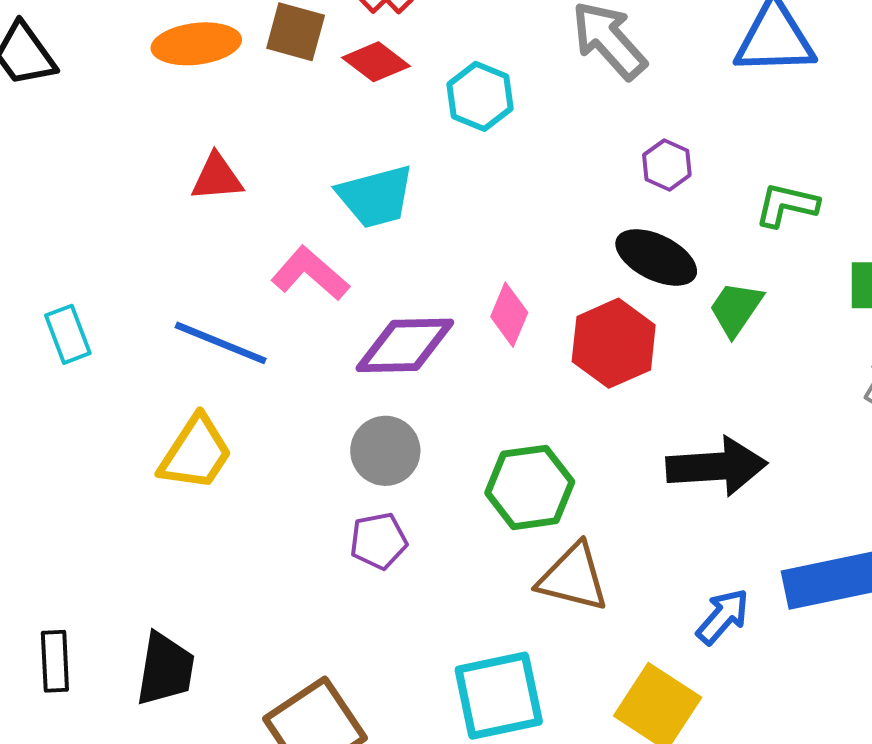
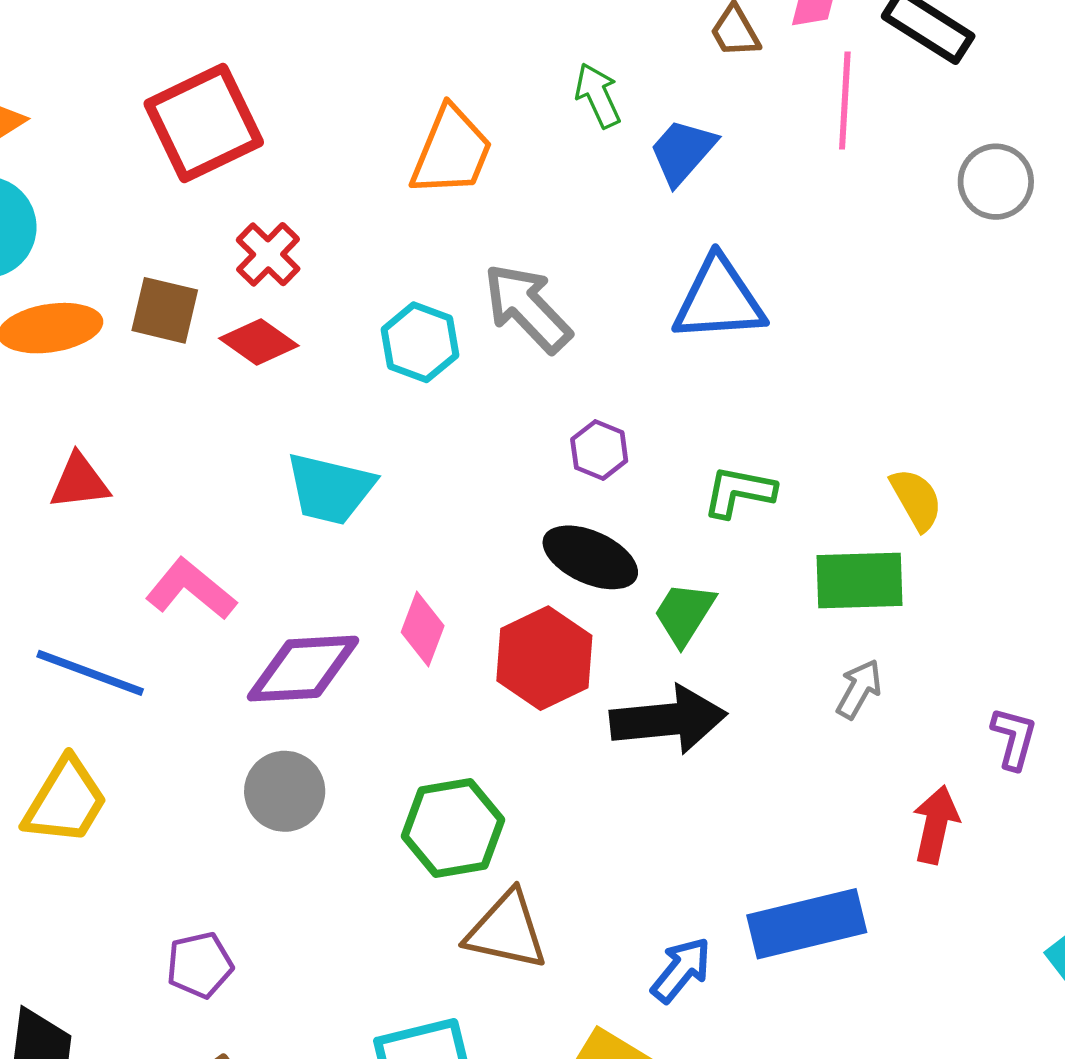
cyan hexagon: (480, 96) -> (420, 342), moved
cyan trapezoid: (376, 197) -> (330, 489), moved, turned 30
black arrow: (717, 466) -> (668, 720), moved
purple pentagon: (378, 541) -> (200, 965), moved

